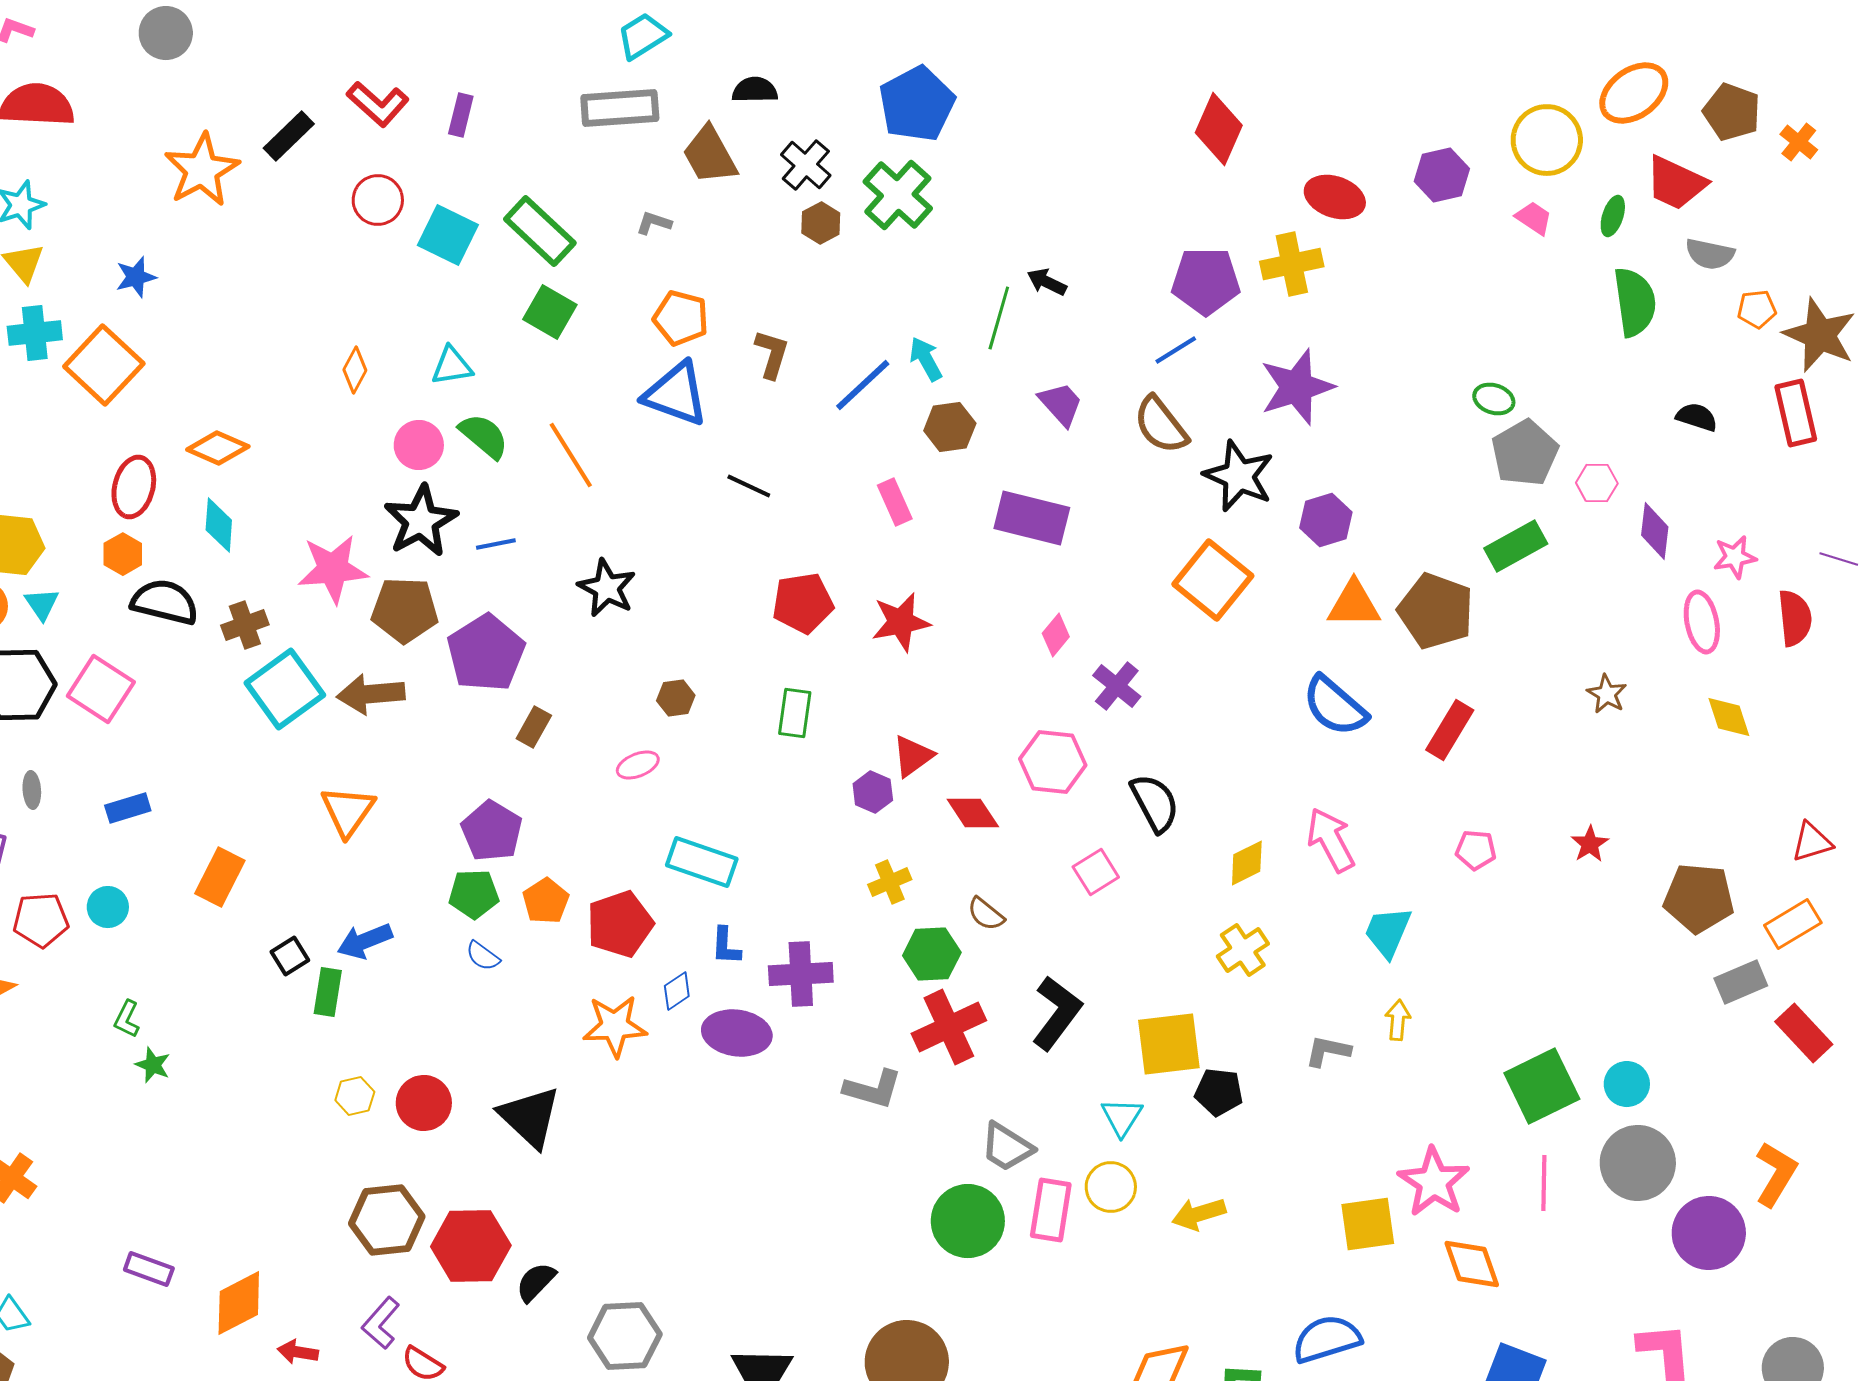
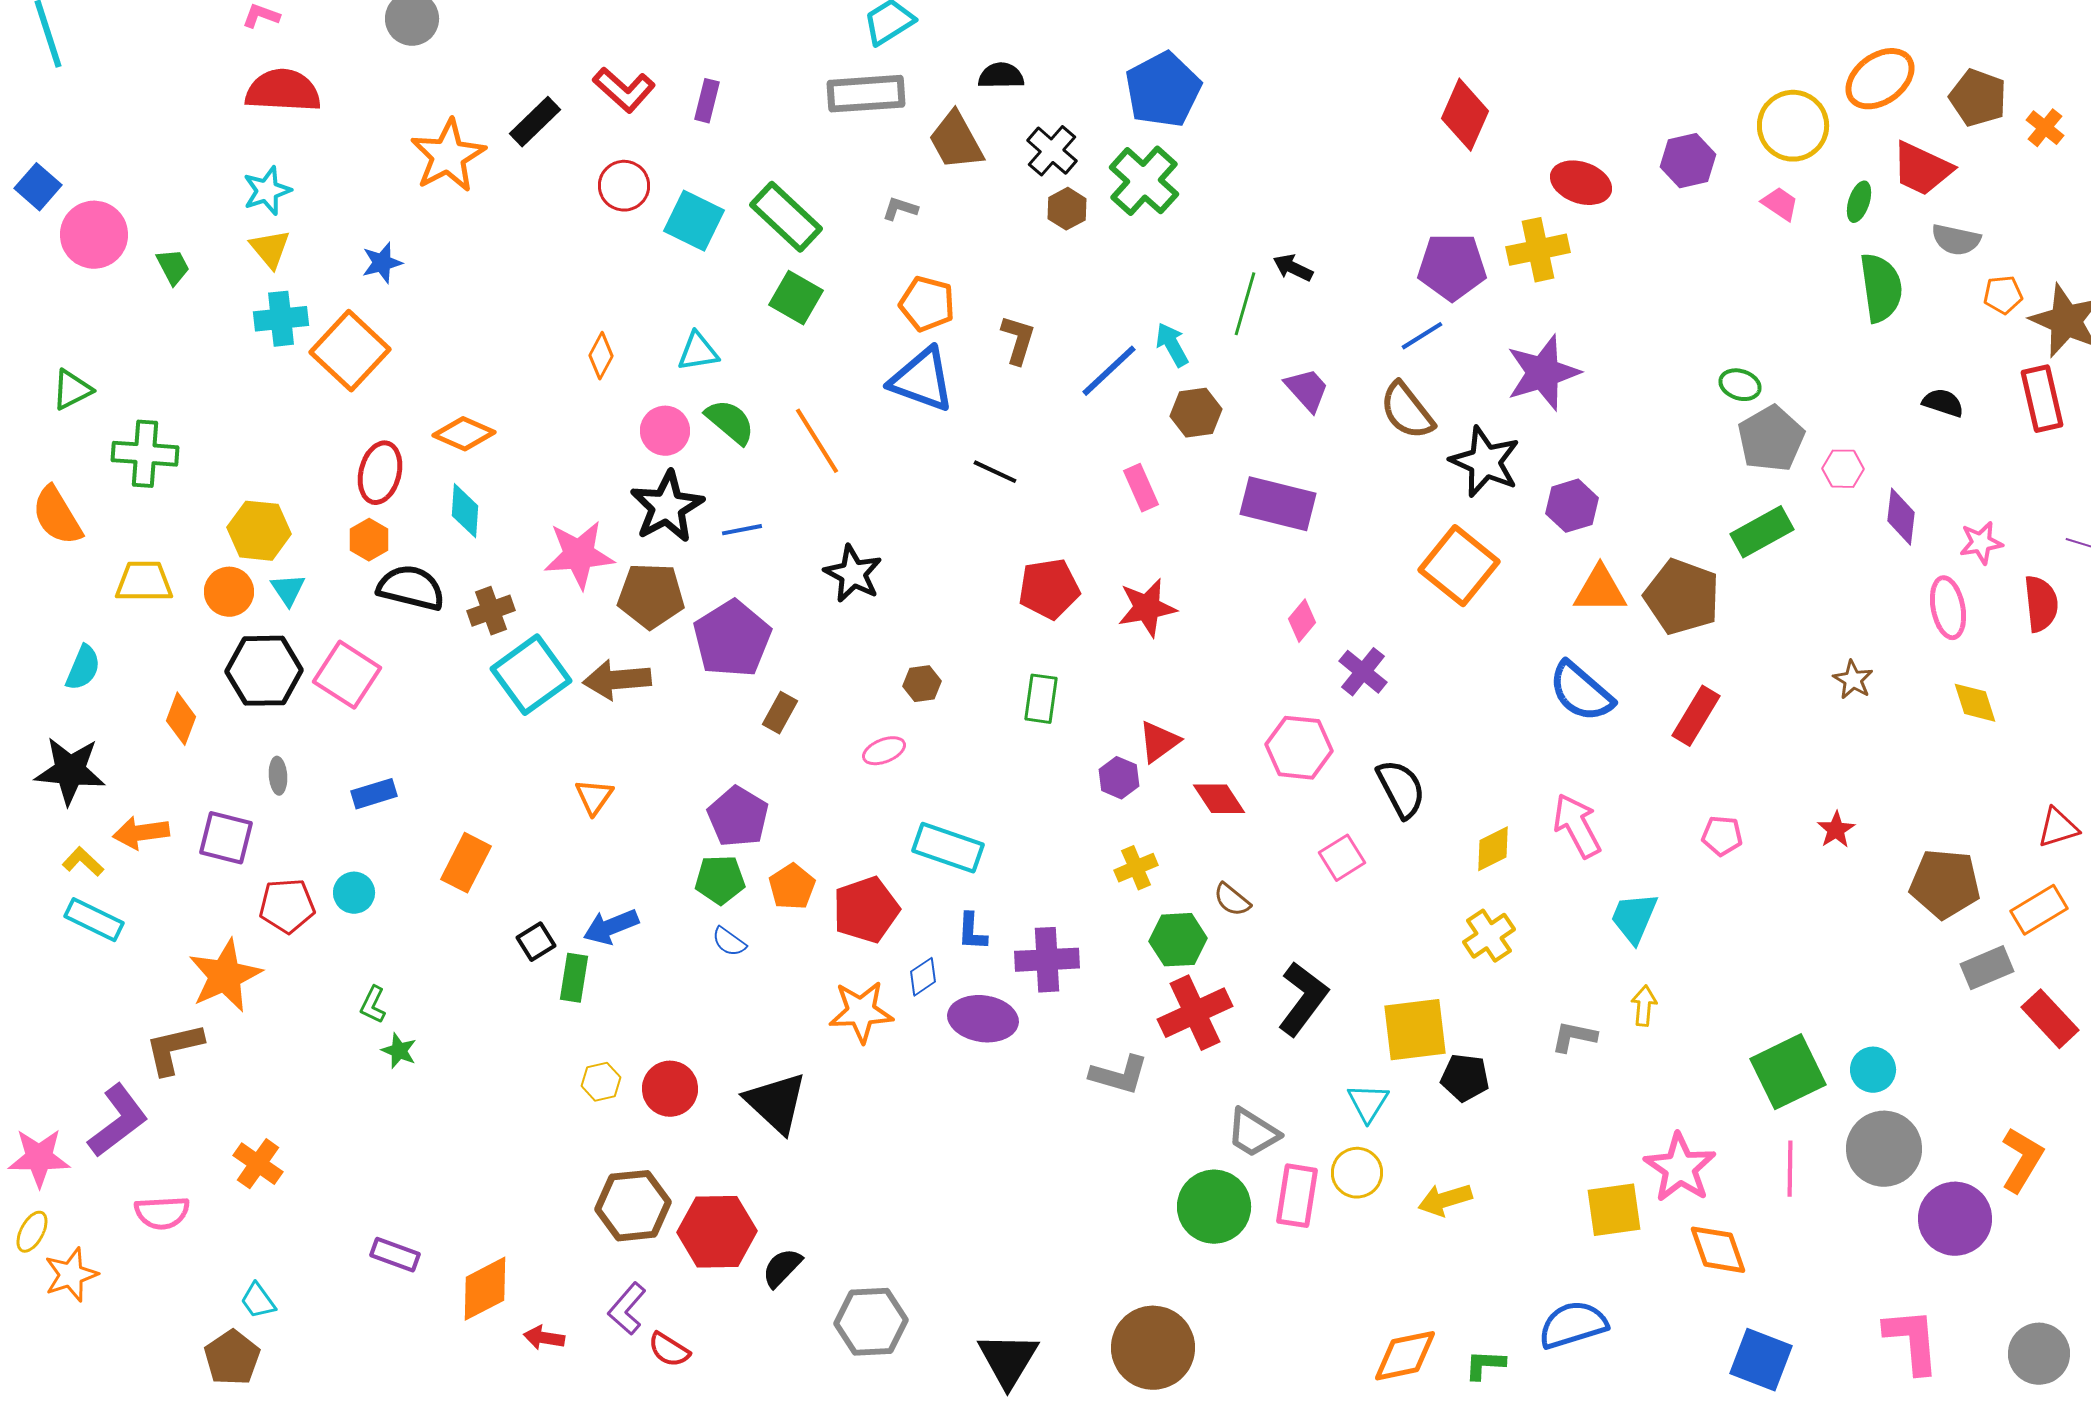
orange triangle: (348, 811) -> (594, 797), size x0.7

